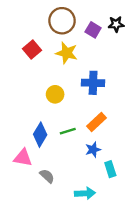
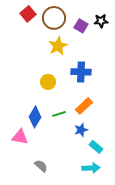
red square: (32, 49) -> (28, 14), moved
yellow star: (67, 53) -> (58, 46), turned 30
cyan rectangle: (110, 169) -> (96, 147), turned -32
gray semicircle: (47, 176) -> (41, 166), moved
cyan arrow: (85, 193) -> (91, 168), moved

